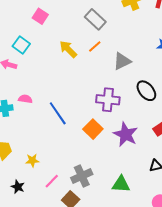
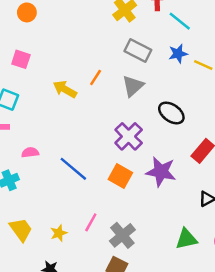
gray rectangle: (95, 19) -> (138, 51), moved
pink semicircle: (25, 99) -> (30, 152), moved
purple cross: (108, 100) -> (129, 136), turned -35
pink line: (52, 181) -> (91, 222), moved
green triangle: (121, 184) -> (186, 239), moved

